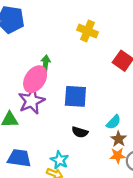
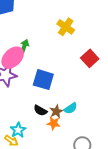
brown star: (119, 139) -> (56, 111), moved
orange star: (118, 156) -> (54, 123), moved

